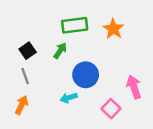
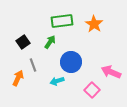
gray line: (25, 76) -> (33, 65), moved
pink arrow: (134, 87) -> (111, 72), turned -48
orange arrow: (21, 105) -> (18, 78), moved

